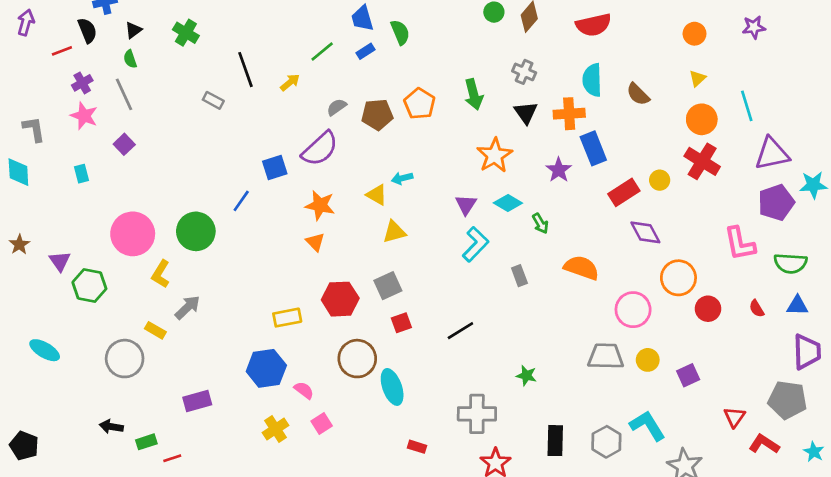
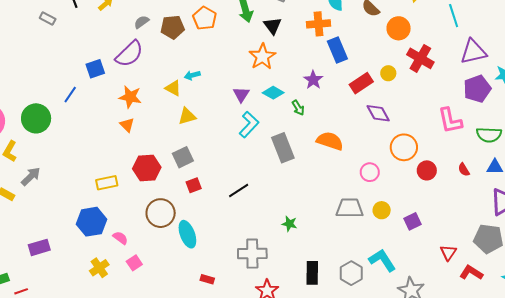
black triangle: (526, 113) -> (273, 26), moved
orange circle: (702, 119) -> (399, 28), moved
purple star: (559, 170) -> (313, 80), moved
gray rectangle: (519, 276) -> (283, 148), size x1.8
pink circle: (633, 310) -> (370, 172), size x0.7

